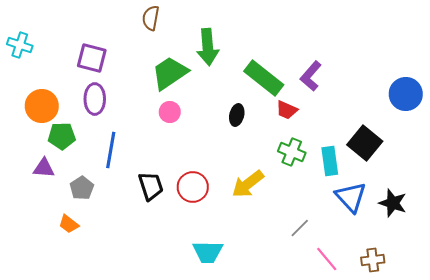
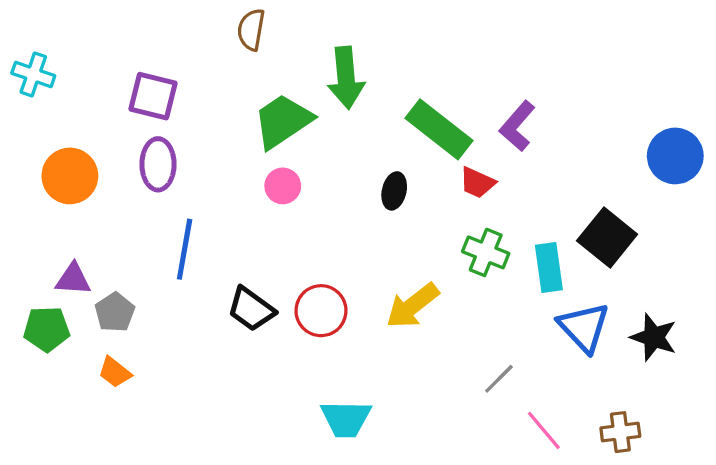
green pentagon: (62, 136) -> (47, 329), moved
black trapezoid: (151, 186) -> (251, 309), turned 144
gray pentagon: (82, 188) -> (115, 312), moved

